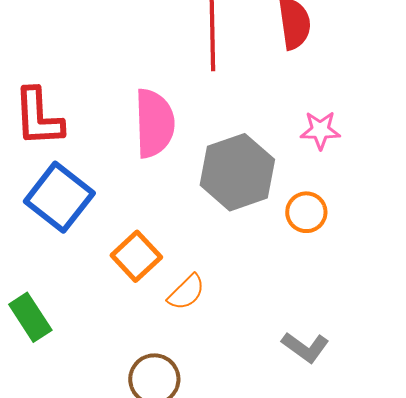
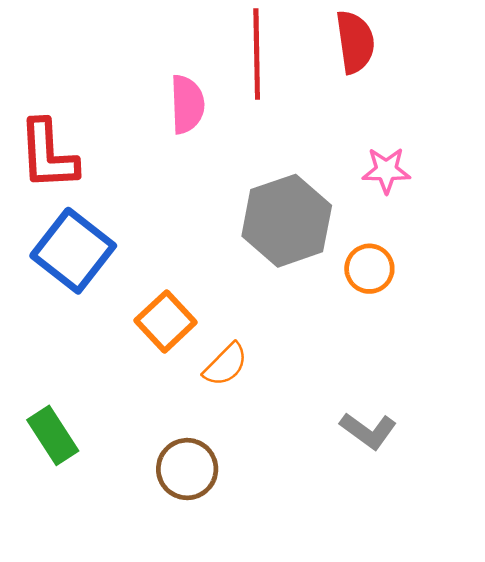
pink semicircle: (154, 123) -> (187, 104), moved, size x0.7
green rectangle: (30, 317) -> (53, 435), moved

